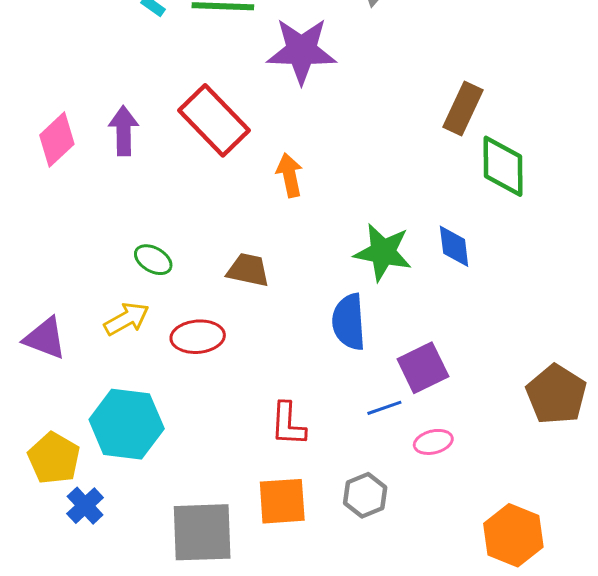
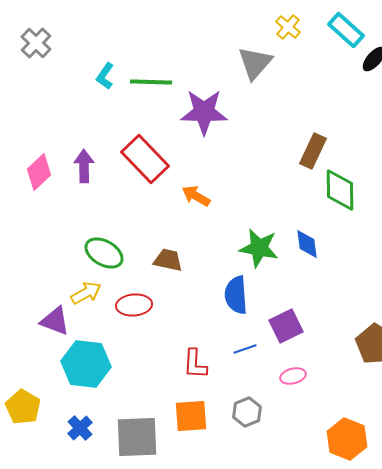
orange arrow: (290, 175) -> (196, 196), turned -48
green ellipse: (153, 260) -> (104, 253), size x1.5
purple triangle: (45, 338) -> (55, 321), moved
blue line: (384, 408) -> (245, 349), moved
yellow pentagon: (54, 458) -> (23, 407), moved
blue cross: (85, 506) -> (80, 428), moved

